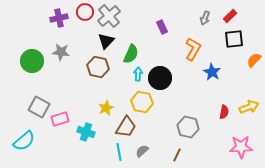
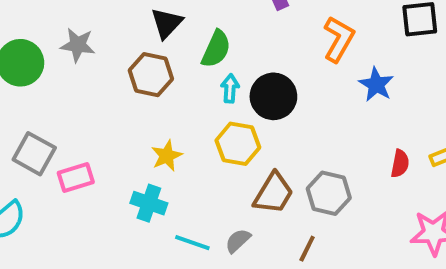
brown trapezoid: (126, 127) -> (273, 193), moved
cyan cross: (86, 132) -> (149, 203), moved
cyan line: (119, 152) -> (192, 243), turned -60

